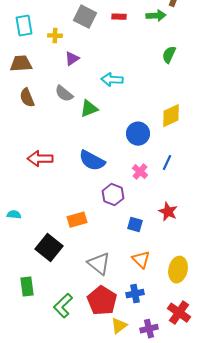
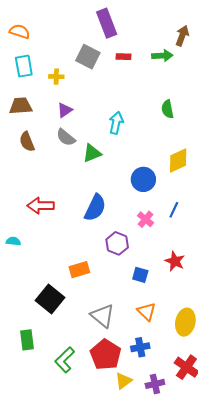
green semicircle: (169, 55) -> (168, 109), moved, turned -36
purple triangle: (72, 59) -> (65, 110), moved
cyan arrow: (112, 80) -> (116, 123), turned 100
blue semicircle: (92, 161) -> (95, 208), turned -92
cyan semicircle: (14, 215) -> (13, 241), moved

